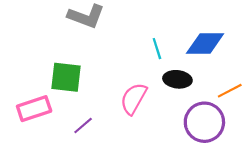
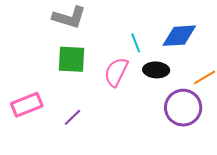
green square: (66, 77) -> (71, 59), moved
pink semicircle: (134, 99) -> (116, 72), moved

